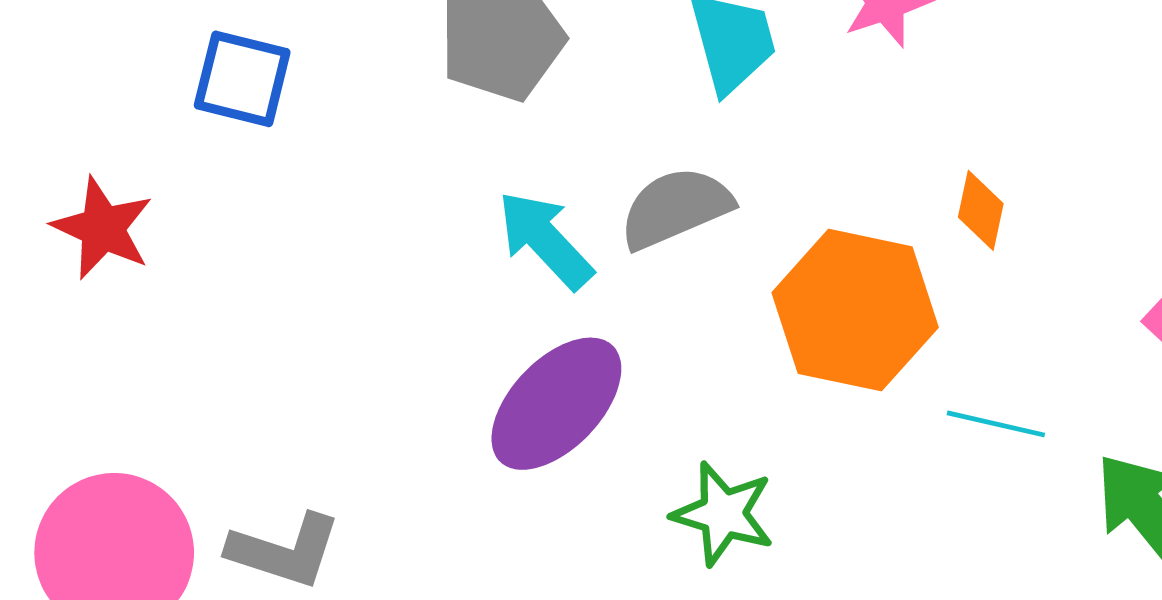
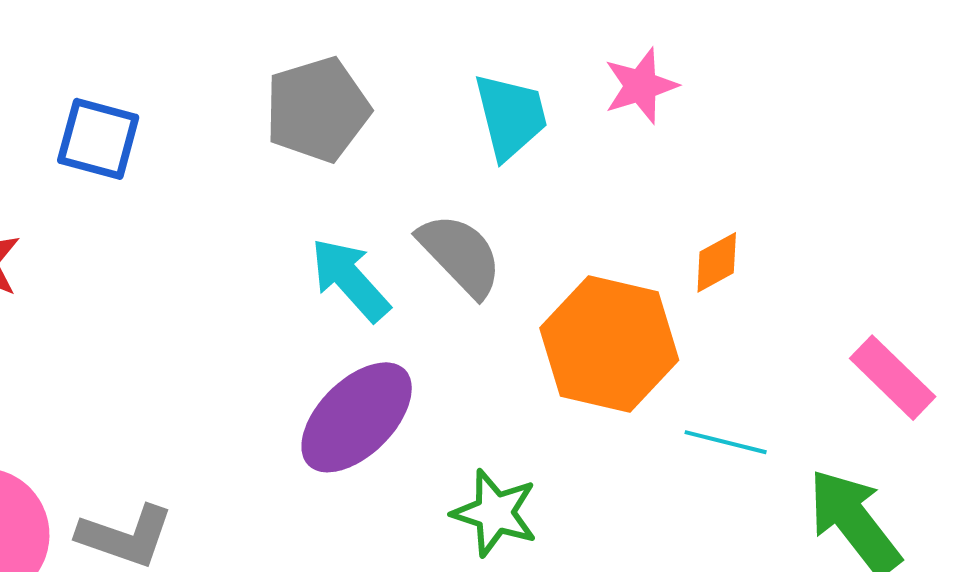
gray semicircle: (676, 208) -> (460, 255), turned 68
orange diamond: (981, 210) -> (717, 262), turned 48

